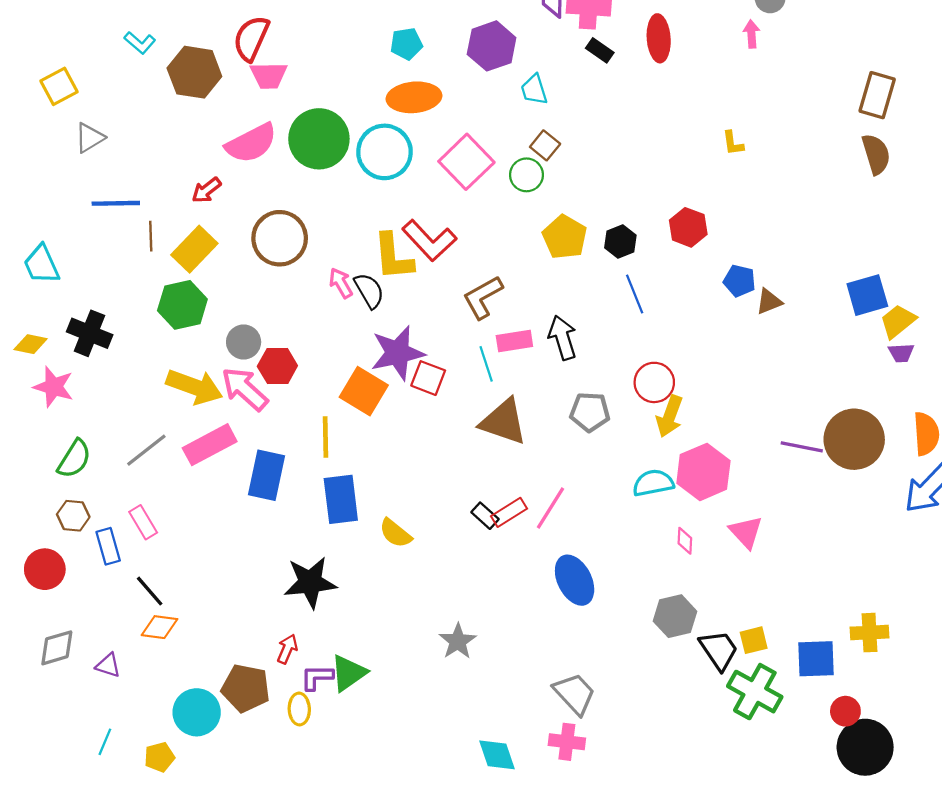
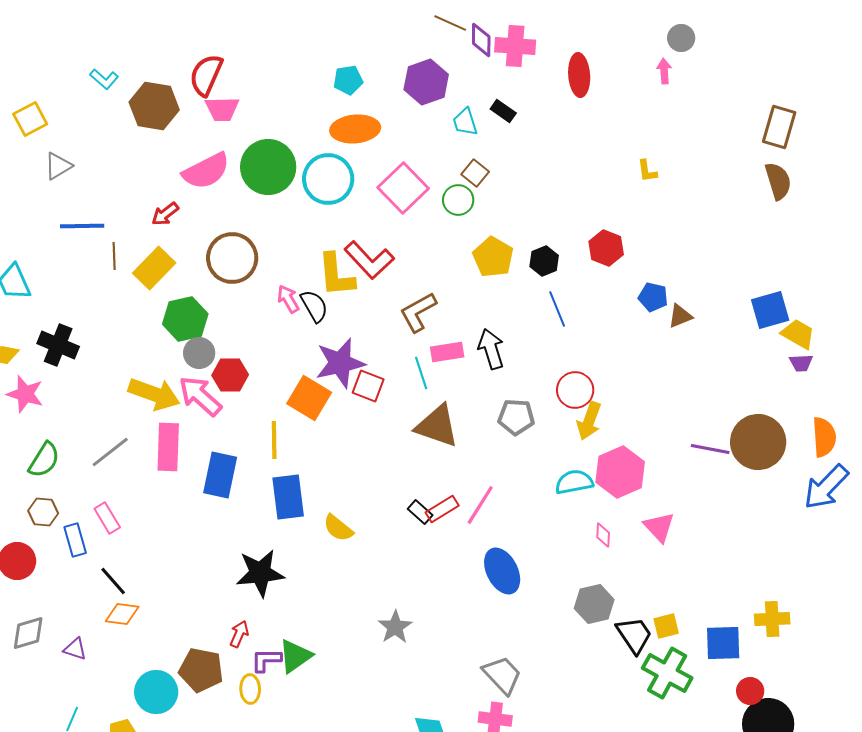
black rectangle: (600, 50) -> (503, 111), moved
green hexagon: (182, 305) -> (185, 319), moved
yellow trapezoid: (898, 321) -> (798, 334), turned 69
pink rectangle: (210, 445) -> (168, 447), turned -60

